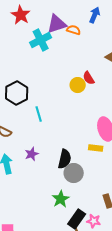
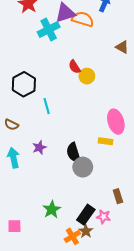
orange semicircle: (74, 30) -> (83, 19), size x1.5
red semicircle: (89, 78) -> (74, 67), moved
black semicircle: (65, 159) -> (73, 153), turned 150
green star: (61, 199) -> (52, 209), moved

